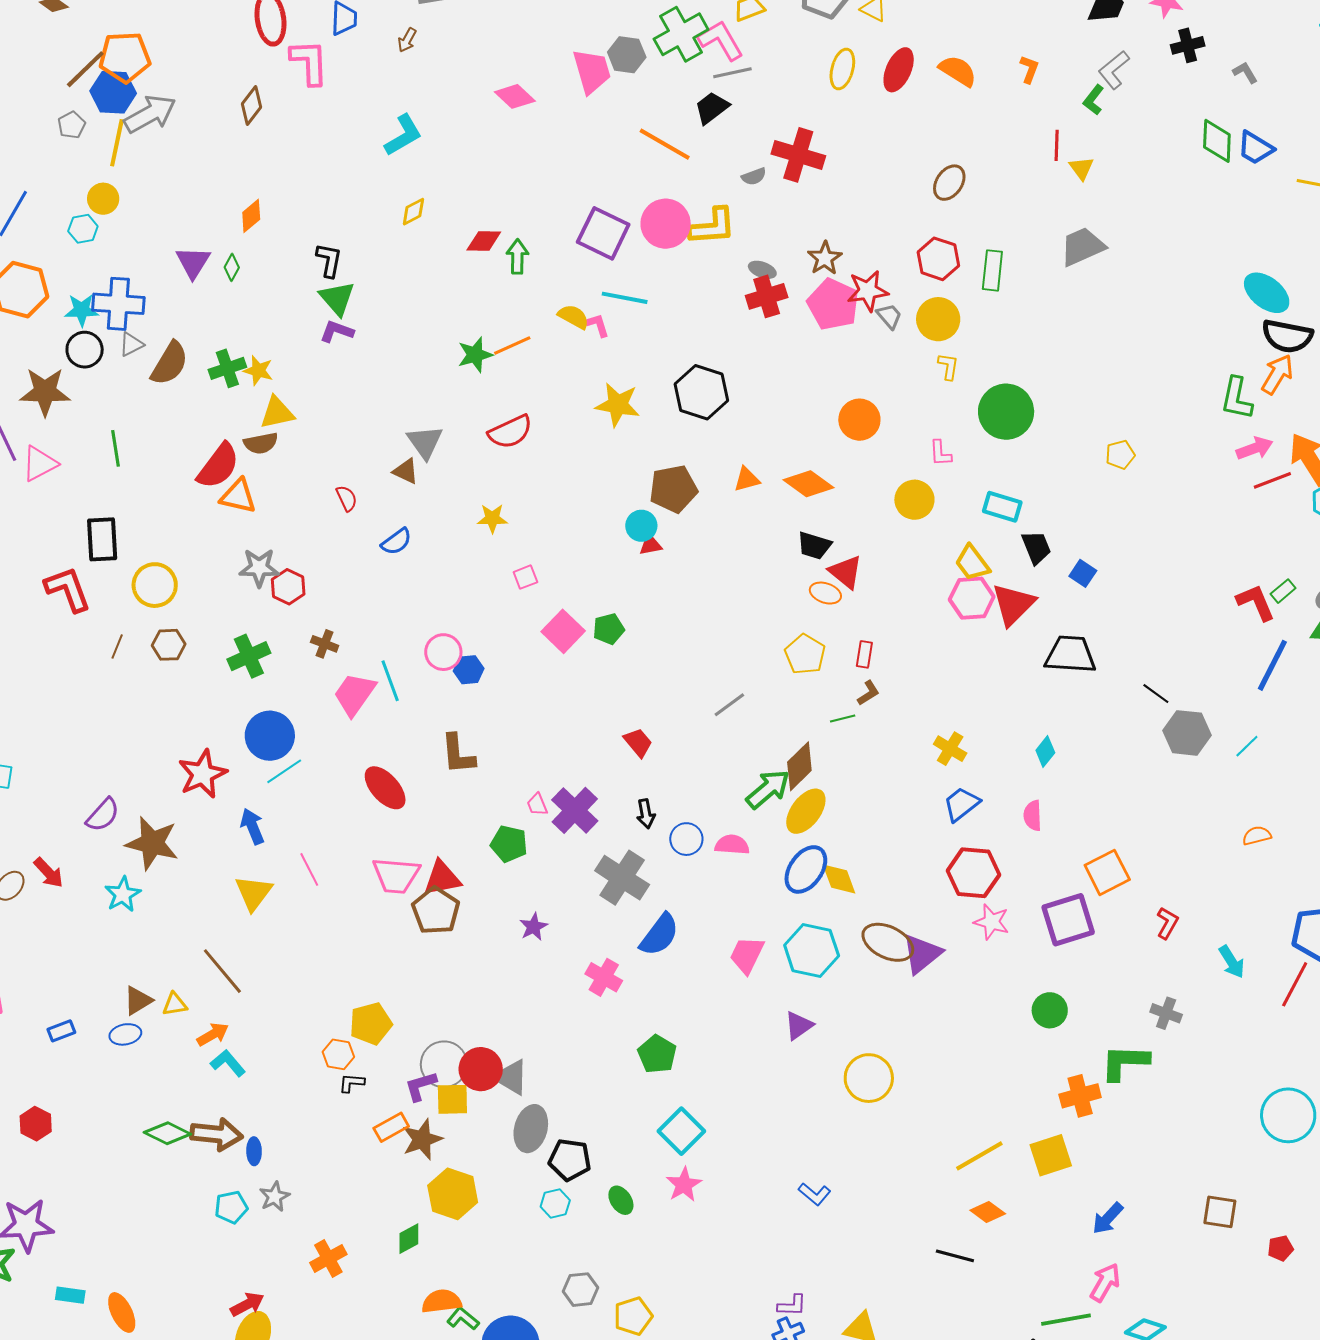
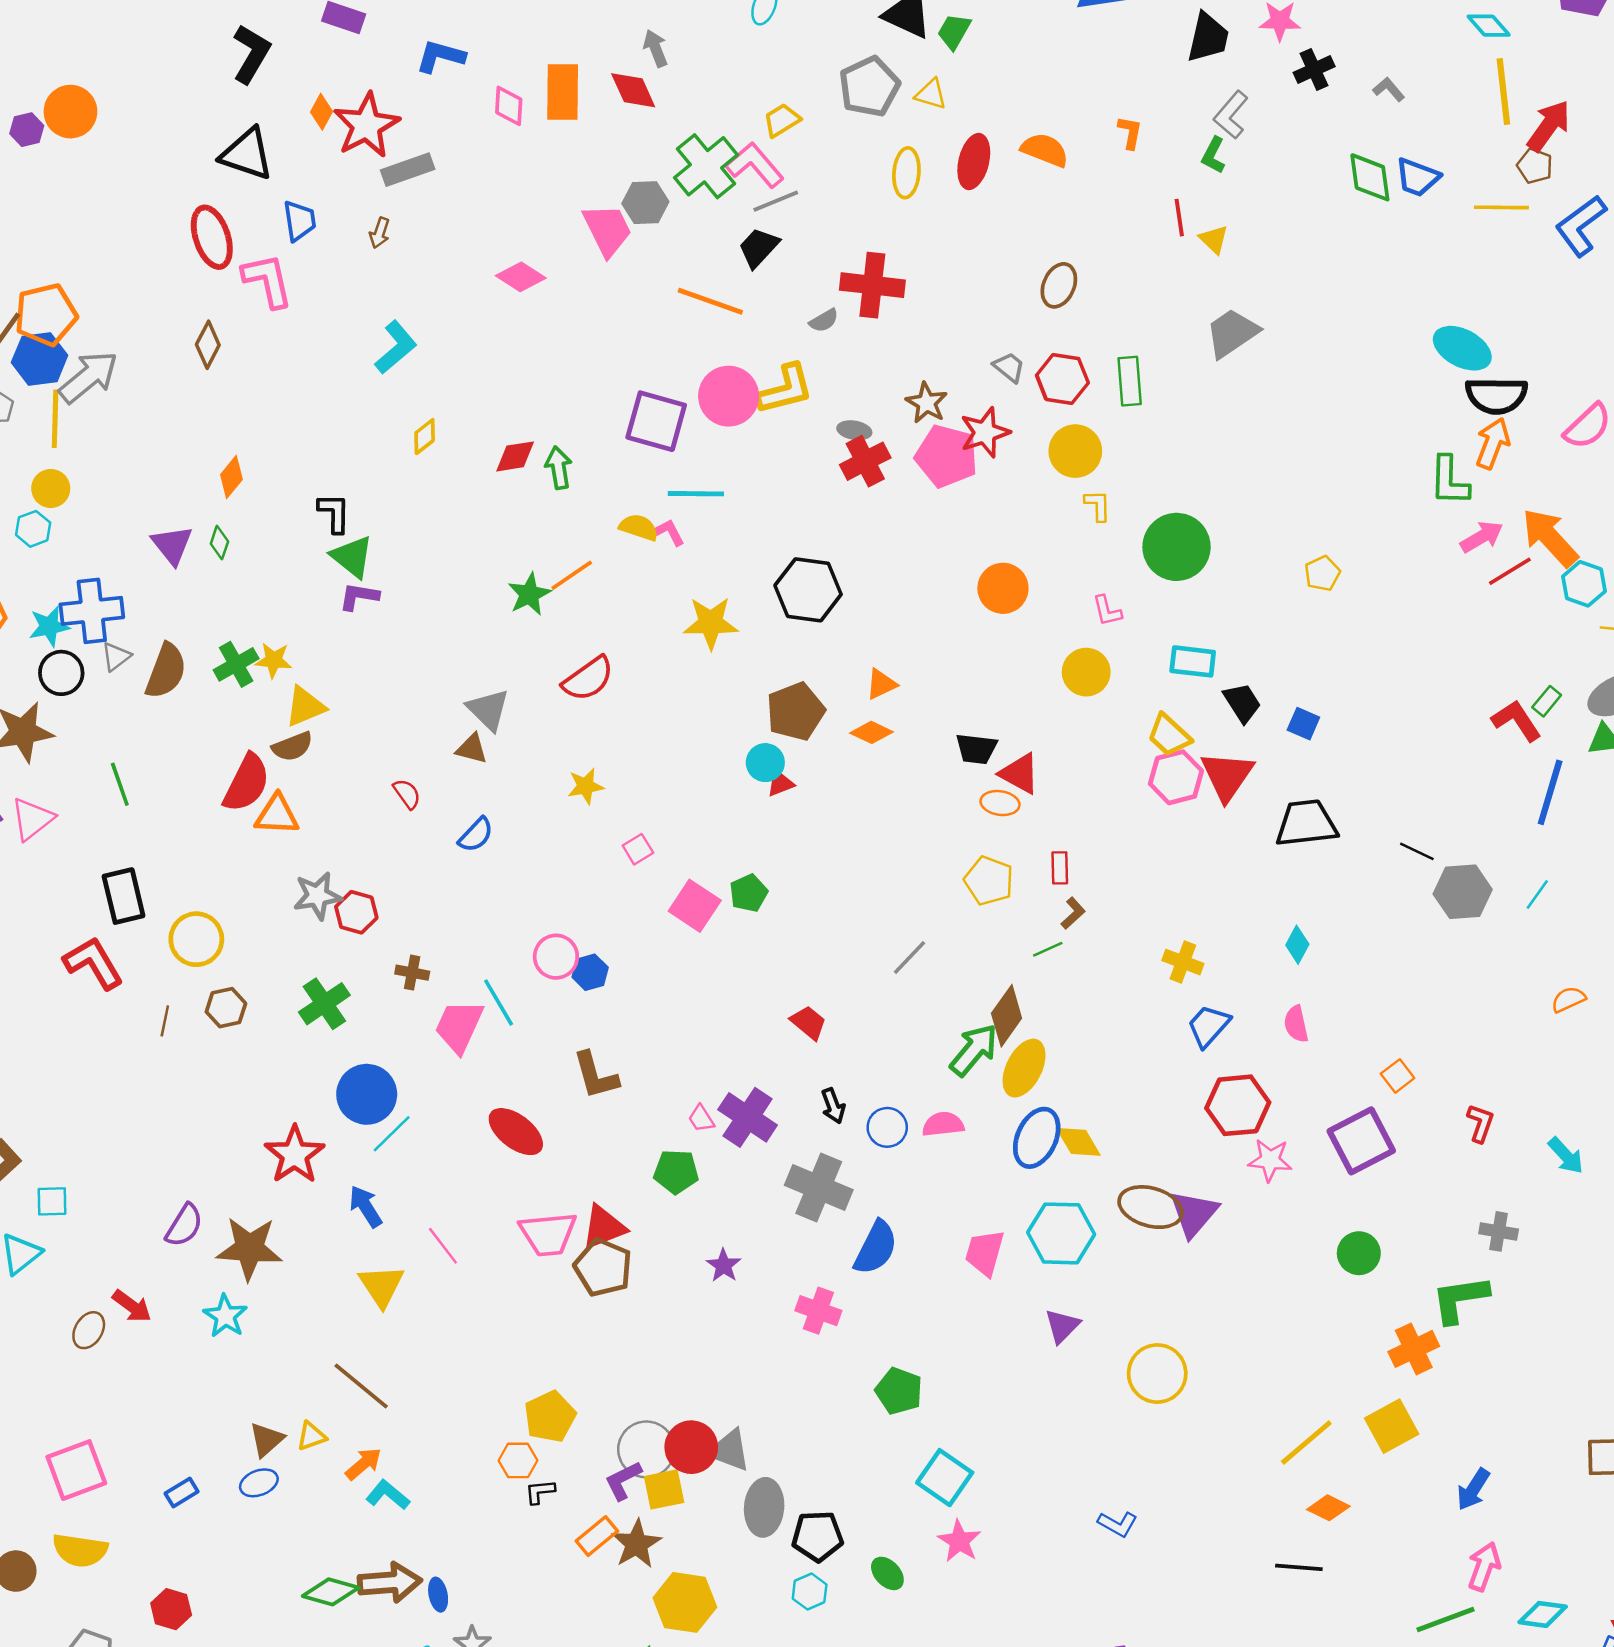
gray trapezoid: (889, 316) -> (1009, 367), moved
orange diamond: (809, 484) -> (871, 732), moved, size x0.7
orange square: (1107, 872) -> (1398, 1076), size x0.6

